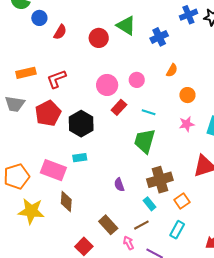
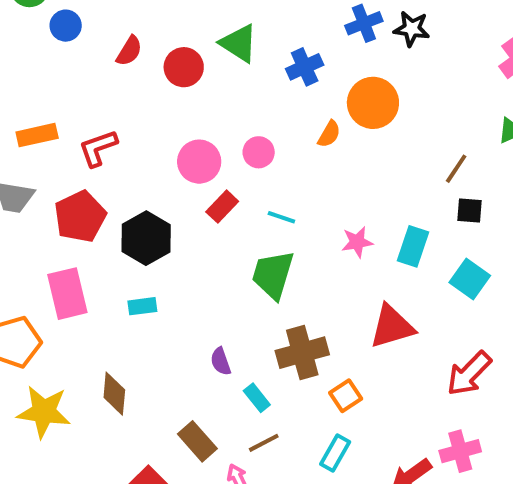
red semicircle: (60, 32) -> (129, 51), moved
orange circle: (187, 95) -> (373, 103), moved, size x1.6
pink rectangle: (53, 170) -> (67, 294), moved, turned 55
cyan rectangle: (150, 204) -> (257, 398), moved

